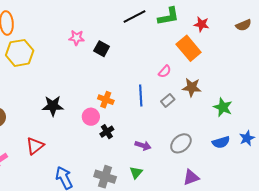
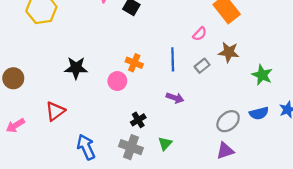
black cross: (107, 132) -> (138, 120), moved
gray ellipse: (181, 143) -> (228, 121), moved
purple arrow: (143, 146) -> (175, 98), moved

